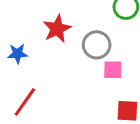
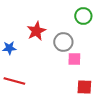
red line: (25, 102) -> (14, 81), turned 70

